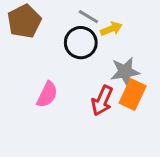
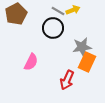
yellow arrow: (111, 29) -> (73, 10), moved
red arrow: (102, 101) -> (67, 80), moved

